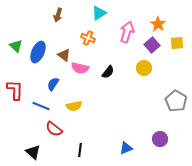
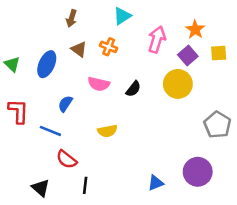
green triangle: (16, 46) -> (12, 64), moved
brown triangle: (64, 55) -> (79, 49), moved
yellow circle: (144, 68) -> (178, 84), size x1.5
yellow semicircle: (74, 106) -> (107, 131), moved
purple circle: (160, 139) -> (198, 172), size x1.5
black line: (80, 150) -> (85, 185), moved

